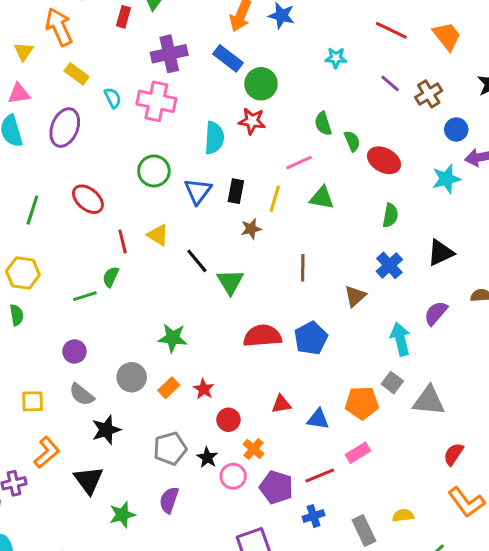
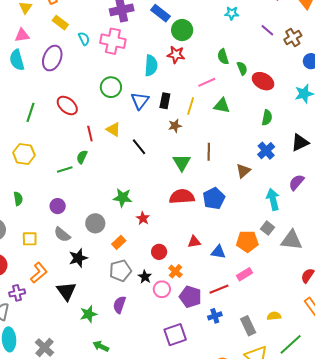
green triangle: (230, 282) -> (182, 162), moved
green semicircle: (17, 315) -> (18, 199), moved
orange rectangle: (169, 388) -> (119, 242), moved
red star: (204, 389) -> (143, 218), moved

